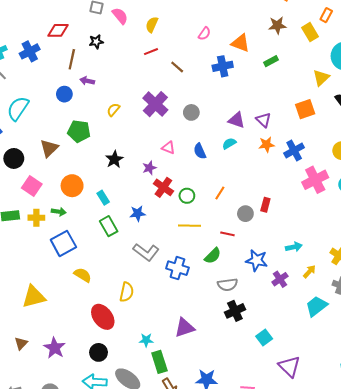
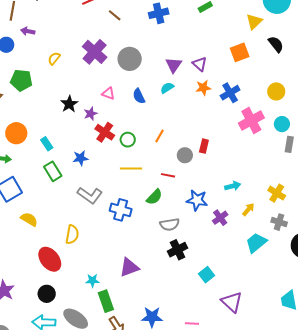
gray circle: (191, 112) -> (130, 59), size x1.5
purple triangle: (237, 120) -> (174, 65), turned 48
black star: (114, 159) -> (69, 104), moved

